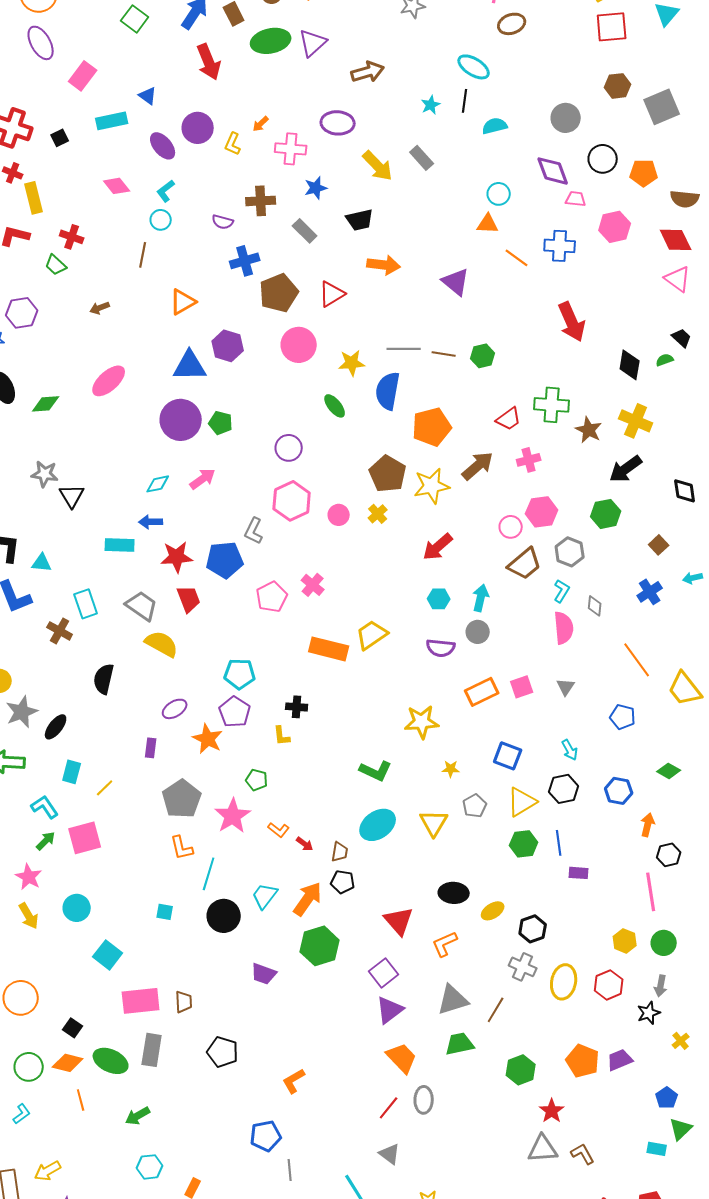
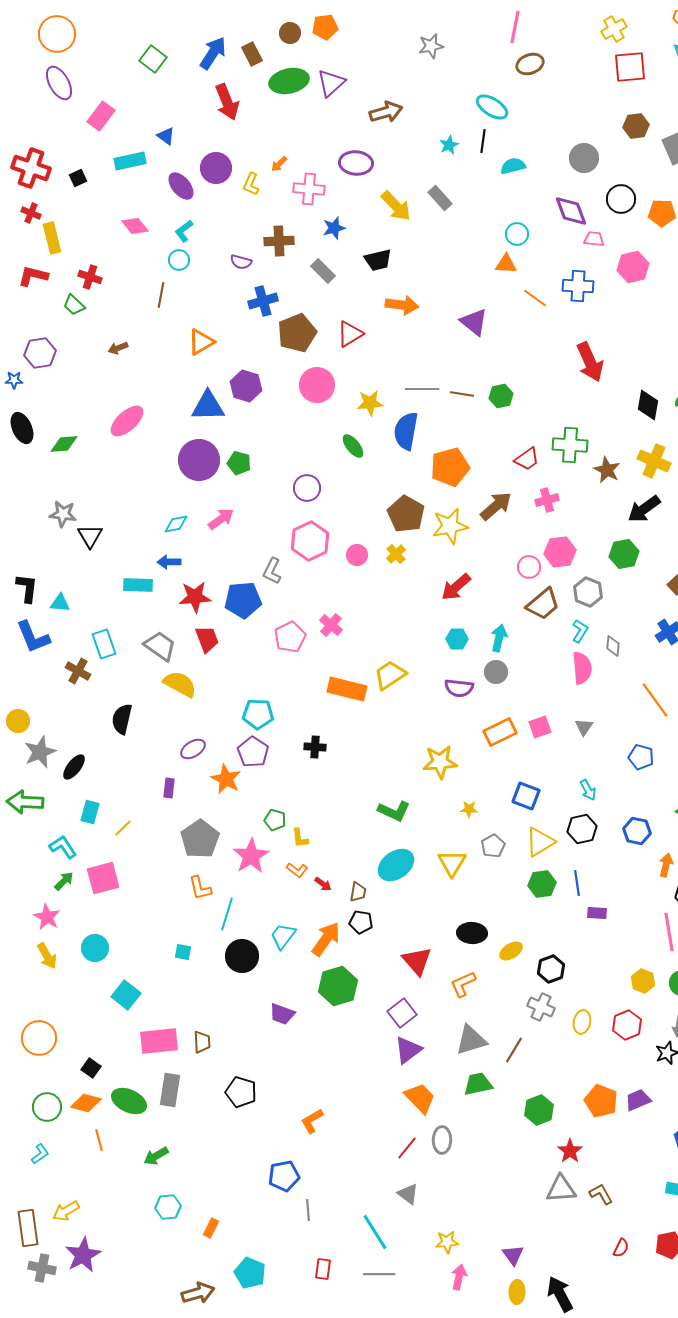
yellow L-shape: (282, 736) -> (300, 838), moved
yellow ellipse: (564, 982) -> (582, 1022), size x0.7

